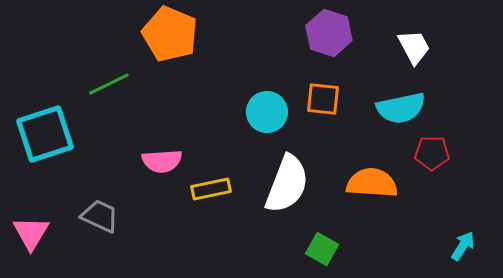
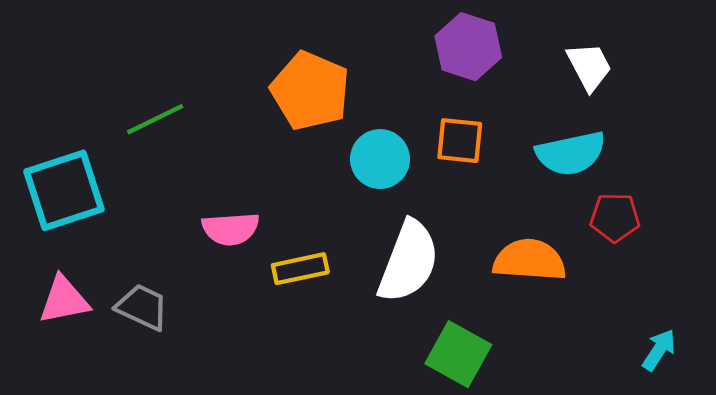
orange pentagon: (170, 34) -> (310, 91), moved
pink triangle: (31, 233) -> (64, 300), moved, turned 48
green square: (322, 249) -> (458, 354), size x1.4

